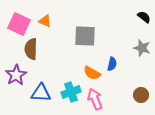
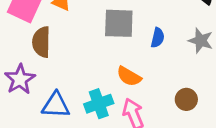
blue semicircle: (112, 64) -> (158, 38), moved
brown circle: (141, 95) -> (186, 99), moved

